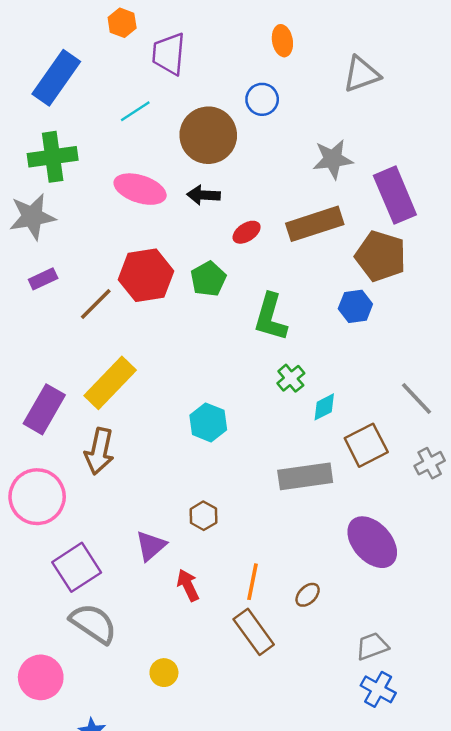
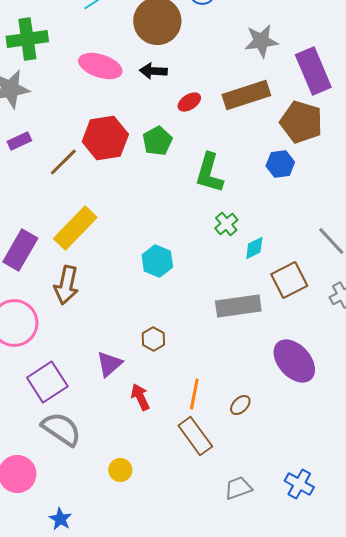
gray trapezoid: (372, 646) -> (238, 488), moved

